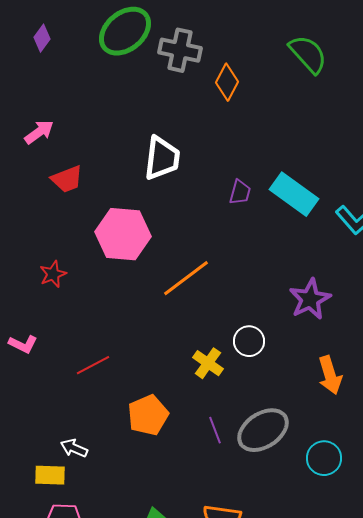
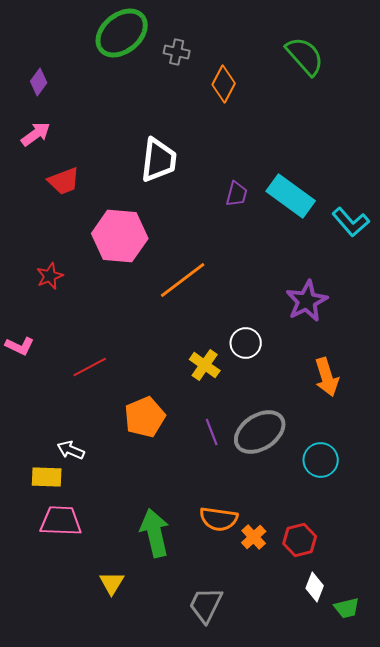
purple diamond: (42, 38) -> (39, 82), moved
gray cross: (180, 50) -> (177, 52), size x0.6

